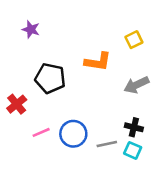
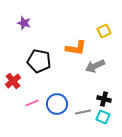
gray arrow: (136, 85) -> (95, 66), moved

